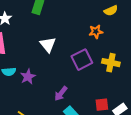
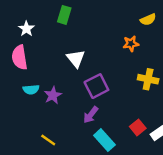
purple square: (82, 60) -> (96, 86), moved
red square: (102, 105) -> (138, 127), turned -32

